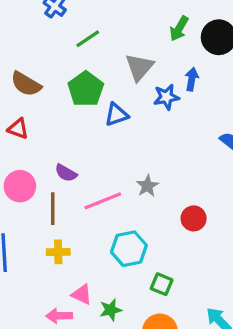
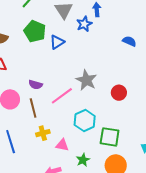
gray star: (147, 186) -> (86, 80), size x1.5
green square: (162, 284) -> (110, 137), size x1.5
pink triangle: (82, 294) -> (62, 145), moved

